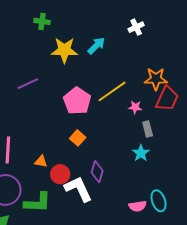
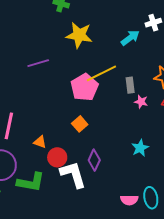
cyan arrow: (96, 46) -> (130, 38), moved
yellow line: (112, 91) -> (101, 73), moved
gray rectangle: (148, 129) -> (130, 85), moved

